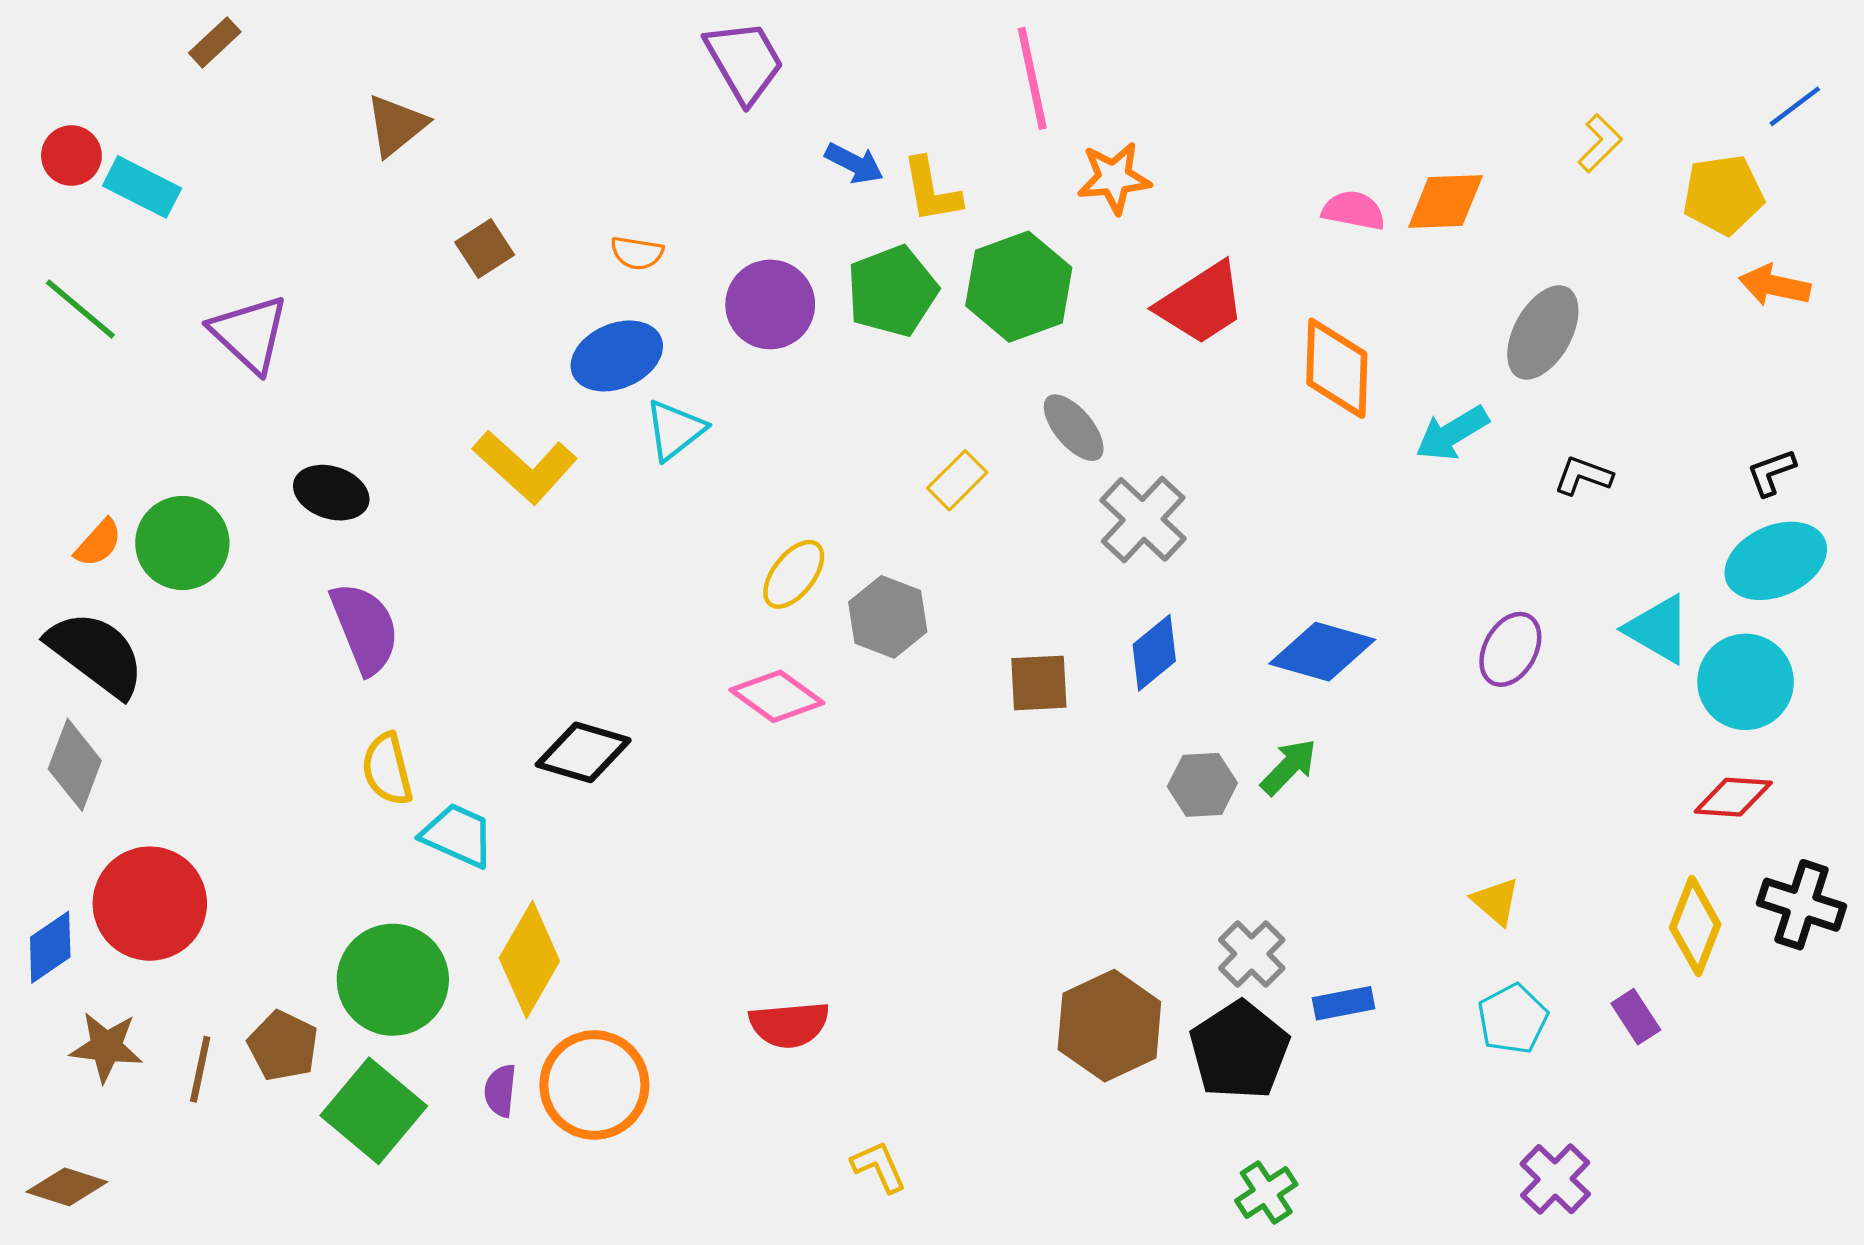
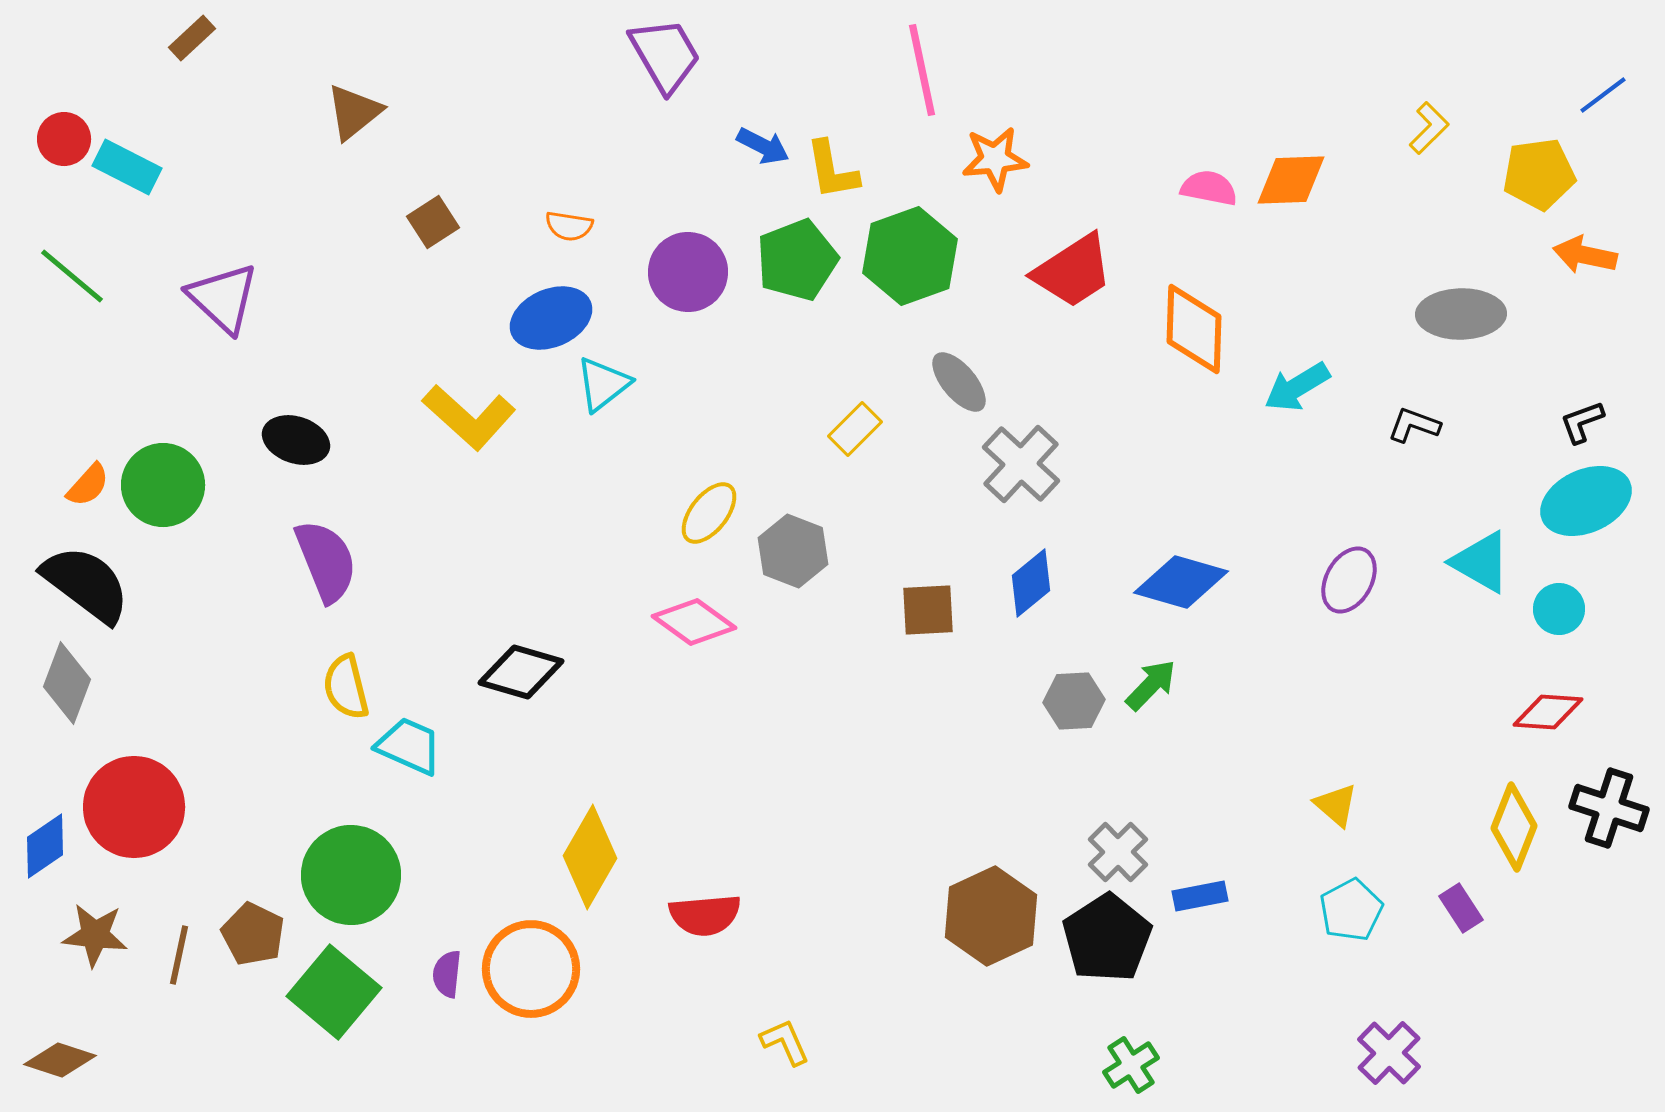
gray ellipse: (1543, 332) -> (1461, 314), moved, turned 60
cyan circle: (1746, 682) -> (1559, 609), size x0.6
yellow diamond: (529, 960) -> (590, 857), moved

